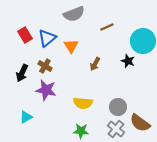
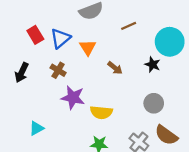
brown arrow: (95, 64) -> (115, 68), turned -80
black arrow: (22, 73) -> (22, 73), moved
purple star: (46, 90) -> (73, 98), moved
gray circle: (118, 107) -> (154, 103), moved

